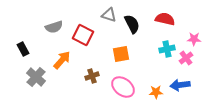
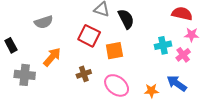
red semicircle: (165, 19) -> (182, 14), moved
red square: (83, 35) -> (89, 36), moved
gray cross: (36, 77) -> (25, 75), turned -36
blue arrow: (180, 85) -> (177, 83), turned 42

